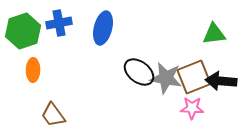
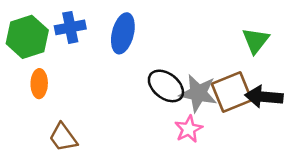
green triangle: (214, 34) -> (256, 41), turned -45
pink star: (192, 108) -> (189, 129), moved, turned -30

